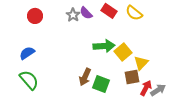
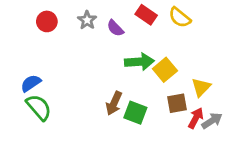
purple semicircle: (86, 13) -> (115, 28), moved
gray star: (73, 15) -> (87, 20), moved
blue semicircle: (27, 53) -> (31, 83), moved
yellow triangle: (141, 63) -> (201, 87), moved

